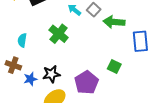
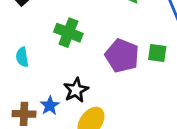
brown cross: (13, 65) -> (24, 114), moved
purple pentagon: (87, 82) -> (122, 56), moved

